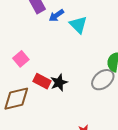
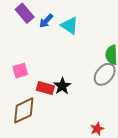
pink square: (21, 59) -> (20, 71), turned 35

